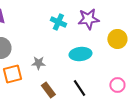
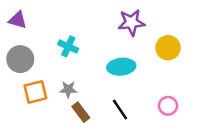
cyan cross: (58, 22) -> (68, 46), moved
gray star: (38, 63) -> (68, 89), moved

